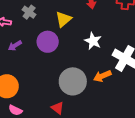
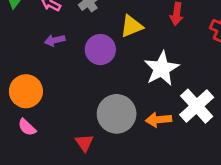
white star: (93, 41) -> (162, 69), size x1.4

